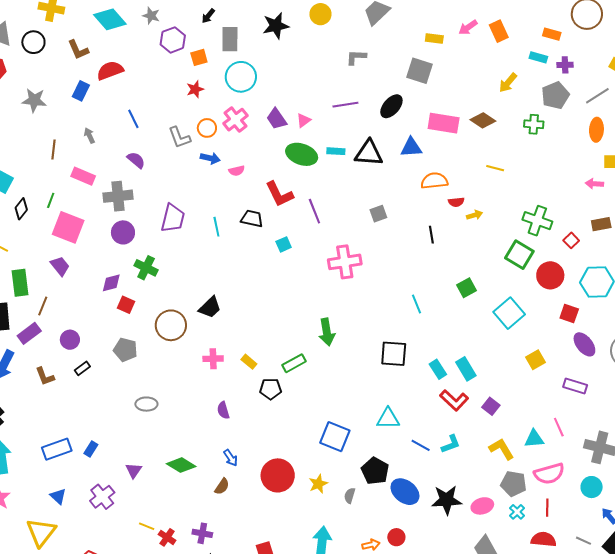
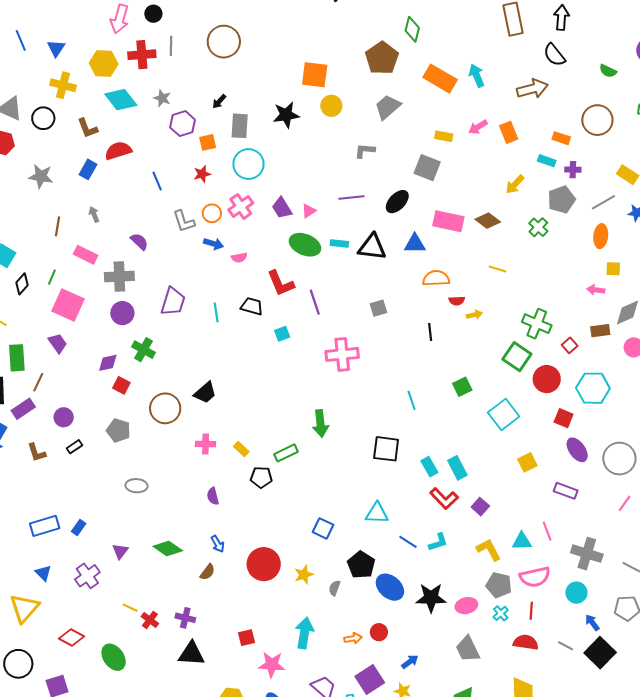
blue line: (133, 119) -> (157, 181), moved
green cross: (534, 124) -> (538, 227), turned 36
blue square: (335, 437) -> (323, 528), size x0.7

